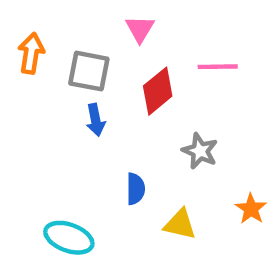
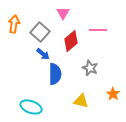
gray square: (89, 71) -> (40, 32), turned 30
blue arrow: (96, 120) -> (43, 54), turned -40
blue semicircle: (136, 189) -> (55, 74), moved, size x1.5

